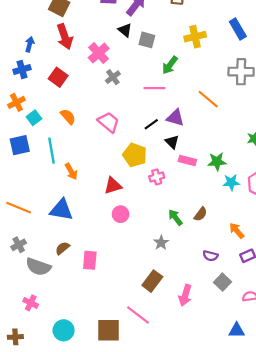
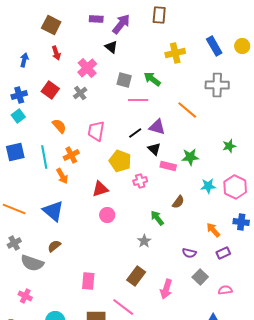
red arrow: (65, 37) -> (56, 53), size x0.6
gray square: (147, 40) -> (124, 80), moved
green arrow: (170, 65) -> (152, 79), turned 90
blue cross: (22, 70) -> (19, 95), moved
gray cross: (113, 77) -> (80, 93), moved
orange cross: (16, 102) -> (71, 155), moved
cyan square: (34, 118) -> (18, 116), moved
pink trapezoid: (108, 122) -> (96, 131), turned -120
green star: (217, 162) -> (190, 157), moved
blue triangle: (61, 210) -> (53, 211), turned 30
brown semicircle: (201, 214) -> (178, 202), moved
pink rectangle: (90, 260) -> (88, 281), moved

